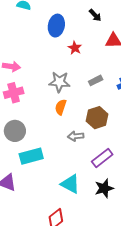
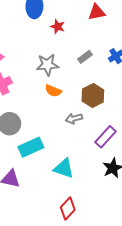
orange semicircle: (61, 107) -> (53, 91), turned -77
cyan triangle: (70, 184) -> (64, 168), moved

